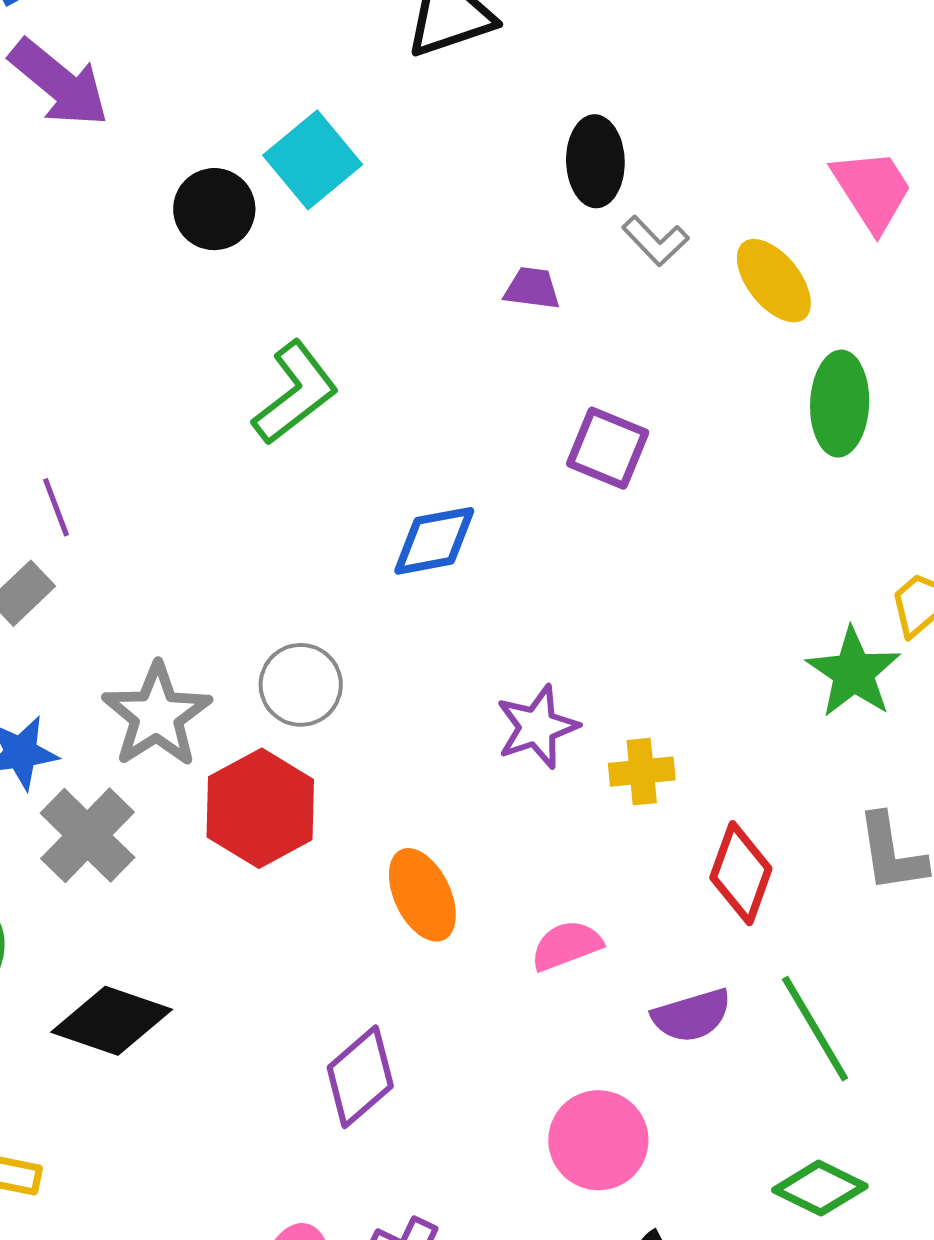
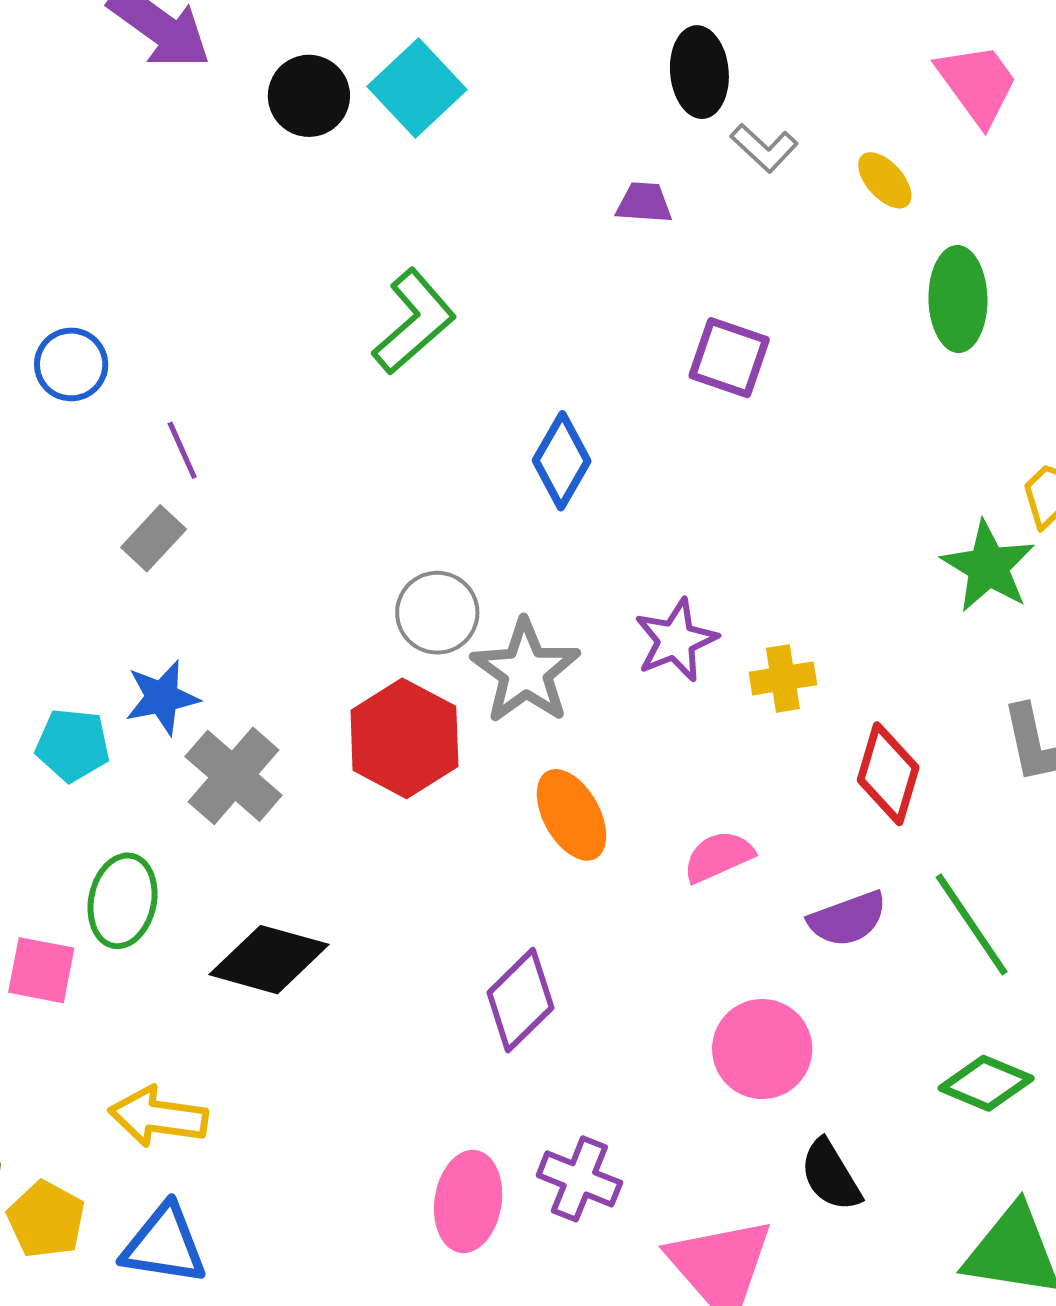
black circle: (214, 209) -> (309, 96), moved
yellow ellipse: (774, 281) -> (885, 180), size x0.7
blue diamond: (434, 541) -> (562, 461), turned -46
gray star: (157, 715) -> (526, 671), moved

